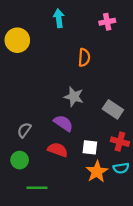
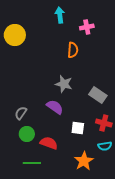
cyan arrow: (59, 18) -> (60, 15), moved
pink cross: (107, 22) -> (87, 27), moved
red semicircle: (58, 150) -> (49, 143), moved
green circle: (20, 160) -> (27, 134), moved
orange star: (97, 172) -> (84, 161), moved

